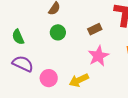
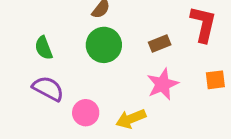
green circle: (58, 32) -> (104, 45), size x1.5

